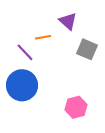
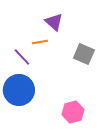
purple triangle: (68, 21) -> (54, 22), moved

